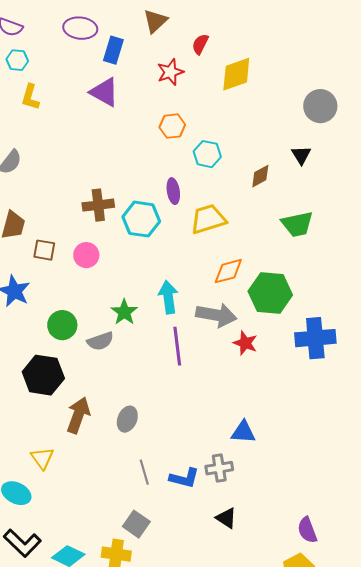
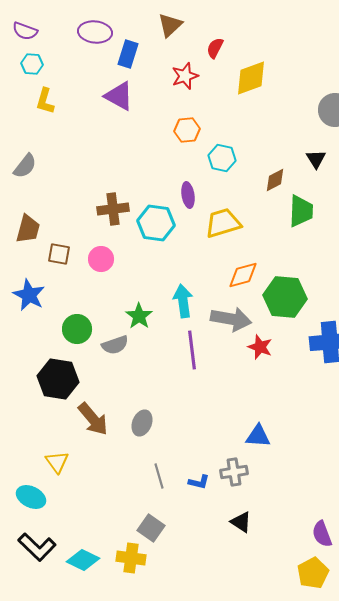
green trapezoid: (297, 224) -> (301, 211), moved, turned -76
brown arrow: (78, 415) -> (93, 419), turned 120
blue L-shape: (184, 478) -> (199, 482), size x0.7

